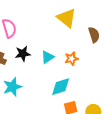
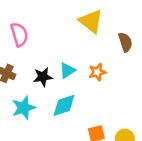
black star: (23, 54) -> (43, 77), moved
cyan diamond: (61, 87) -> (64, 105), moved

